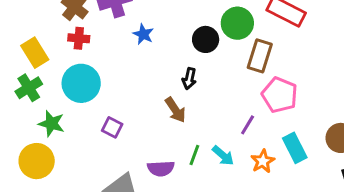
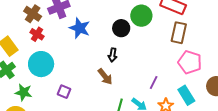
blue star: (143, 34) -> (80, 28), size x1.5
red cross: (79, 38) -> (37, 34), turned 32
brown rectangle: (260, 56) -> (179, 33), moved
pink pentagon: (280, 95) -> (190, 62), moved

